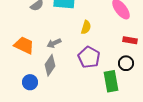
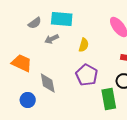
gray arrow: (54, 43) -> (52, 39), moved
gray diamond: (50, 65) -> (48, 83), turned -45

